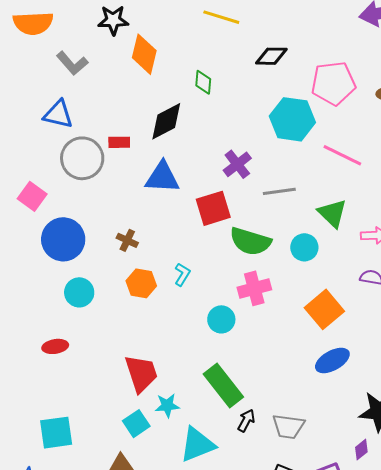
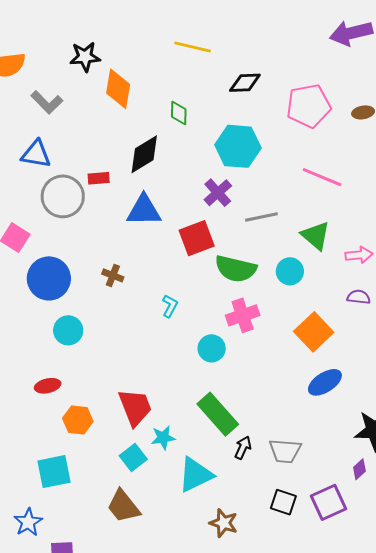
cyan hexagon: (292, 119) -> (238, 146), moved
orange hexagon: (141, 283) -> (78, 420), moved

